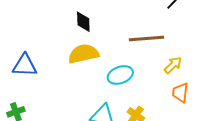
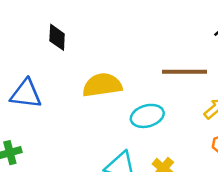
black diamond: (83, 22) -> (57, 37), moved

